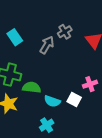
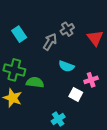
cyan semicircle: (52, 101) -> (66, 66), moved
cyan cross: (47, 125) -> (58, 119), moved

